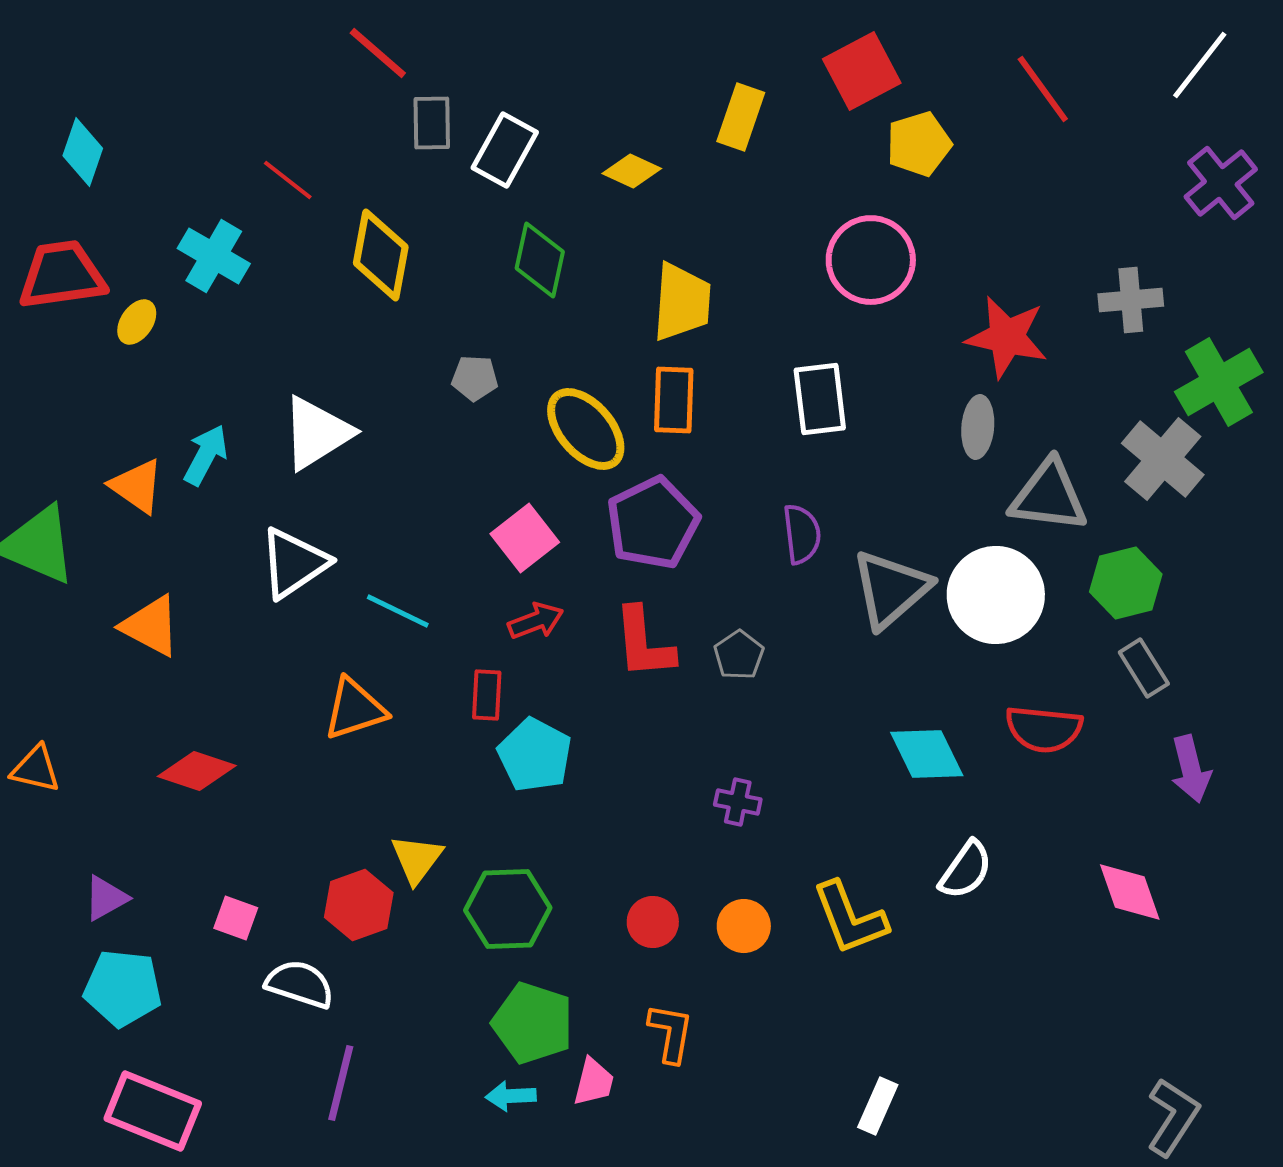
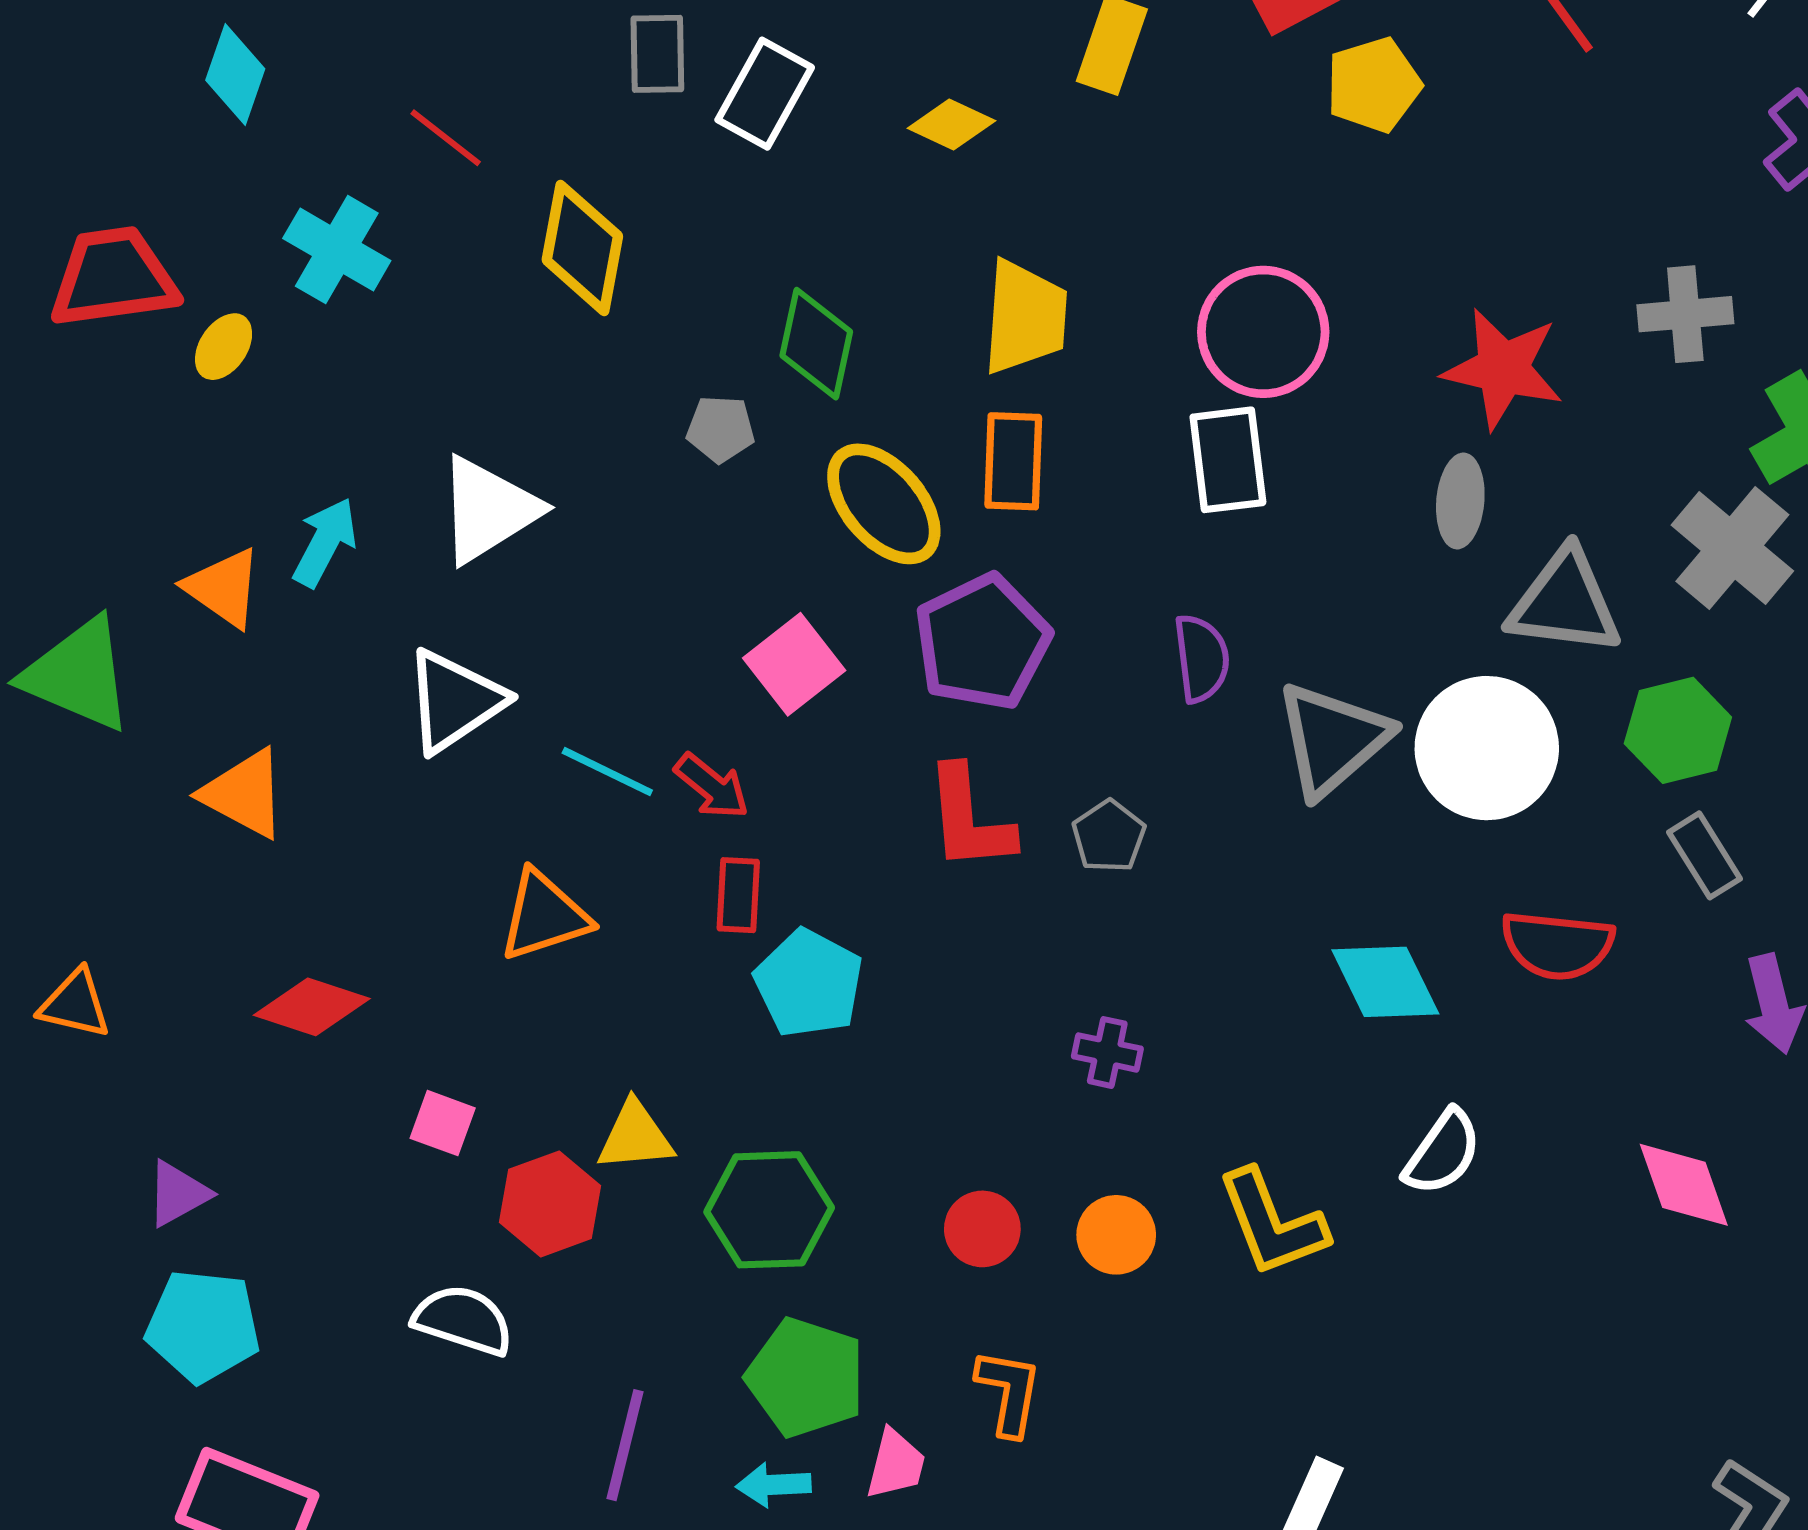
cyan diamond: (83, 152) -> (235, 75), moved
green diamond: (540, 260) -> (816, 344), moved
pink circle: (871, 260) -> (1263, 332), moved
red arrow: (536, 621) -> (712, 786), moved, turned 60
yellow triangle: (417, 859) -> (635, 1136), turned 48
pink square: (236, 918) -> (443, 1123), moved
purple line: (341, 1083) -> (625, 1445), moved

